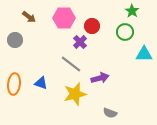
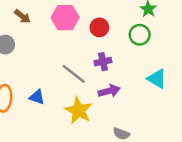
purple cross: (80, 42) -> (103, 62), moved, turned 32
cyan triangle: (144, 54) -> (157, 79), moved, turned 30
yellow star: (75, 94) -> (79, 111), turned -30

